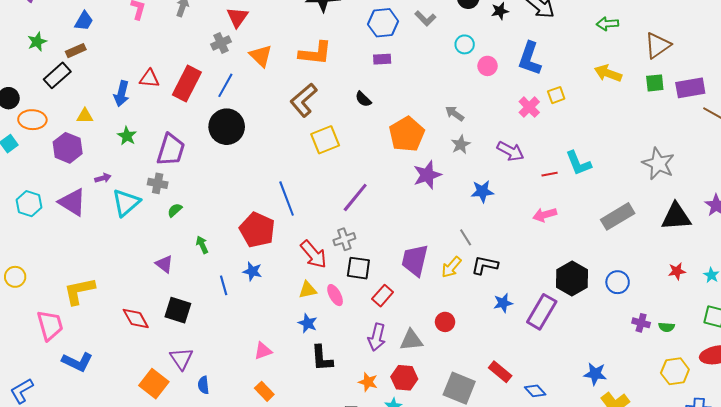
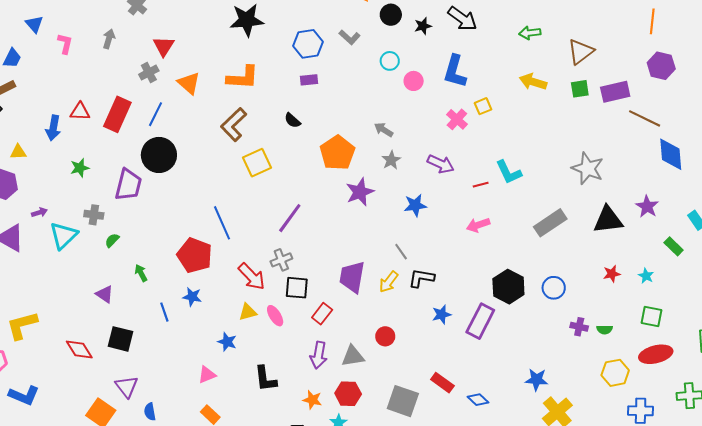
green star: (127, 136) -> (80, 168), moved, turned 30
purple trapezoid: (171, 150) -> (128, 185), moved
blue star: (308, 323) -> (227, 342), moved

